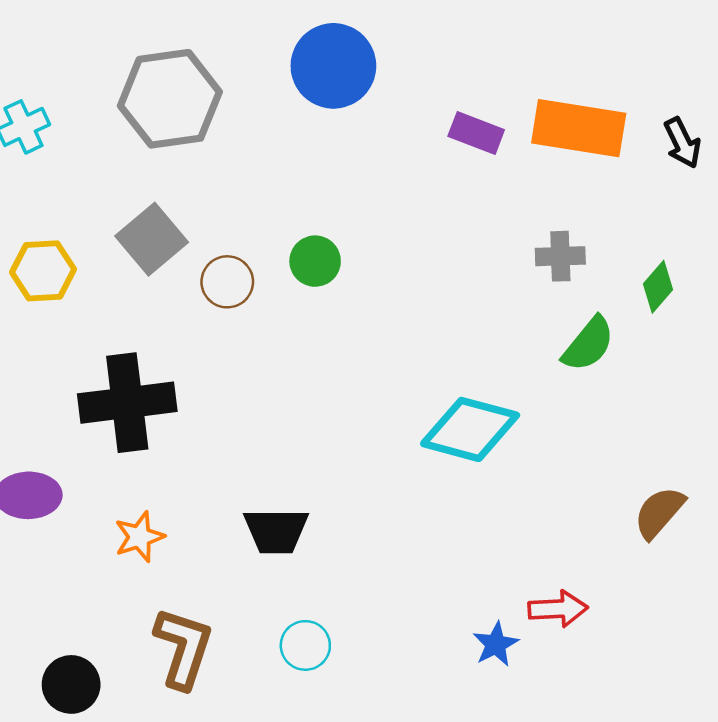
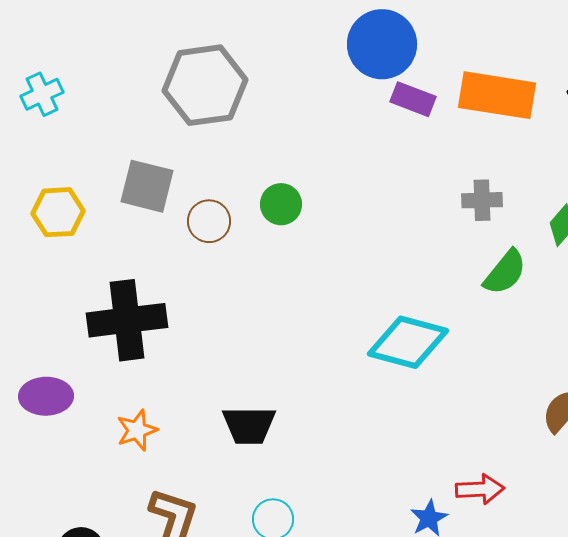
blue circle: (333, 66) -> (382, 44), moved
gray hexagon: (170, 99) -> (205, 85), moved
gray square: (152, 239) -> (147, 186), turned -36

